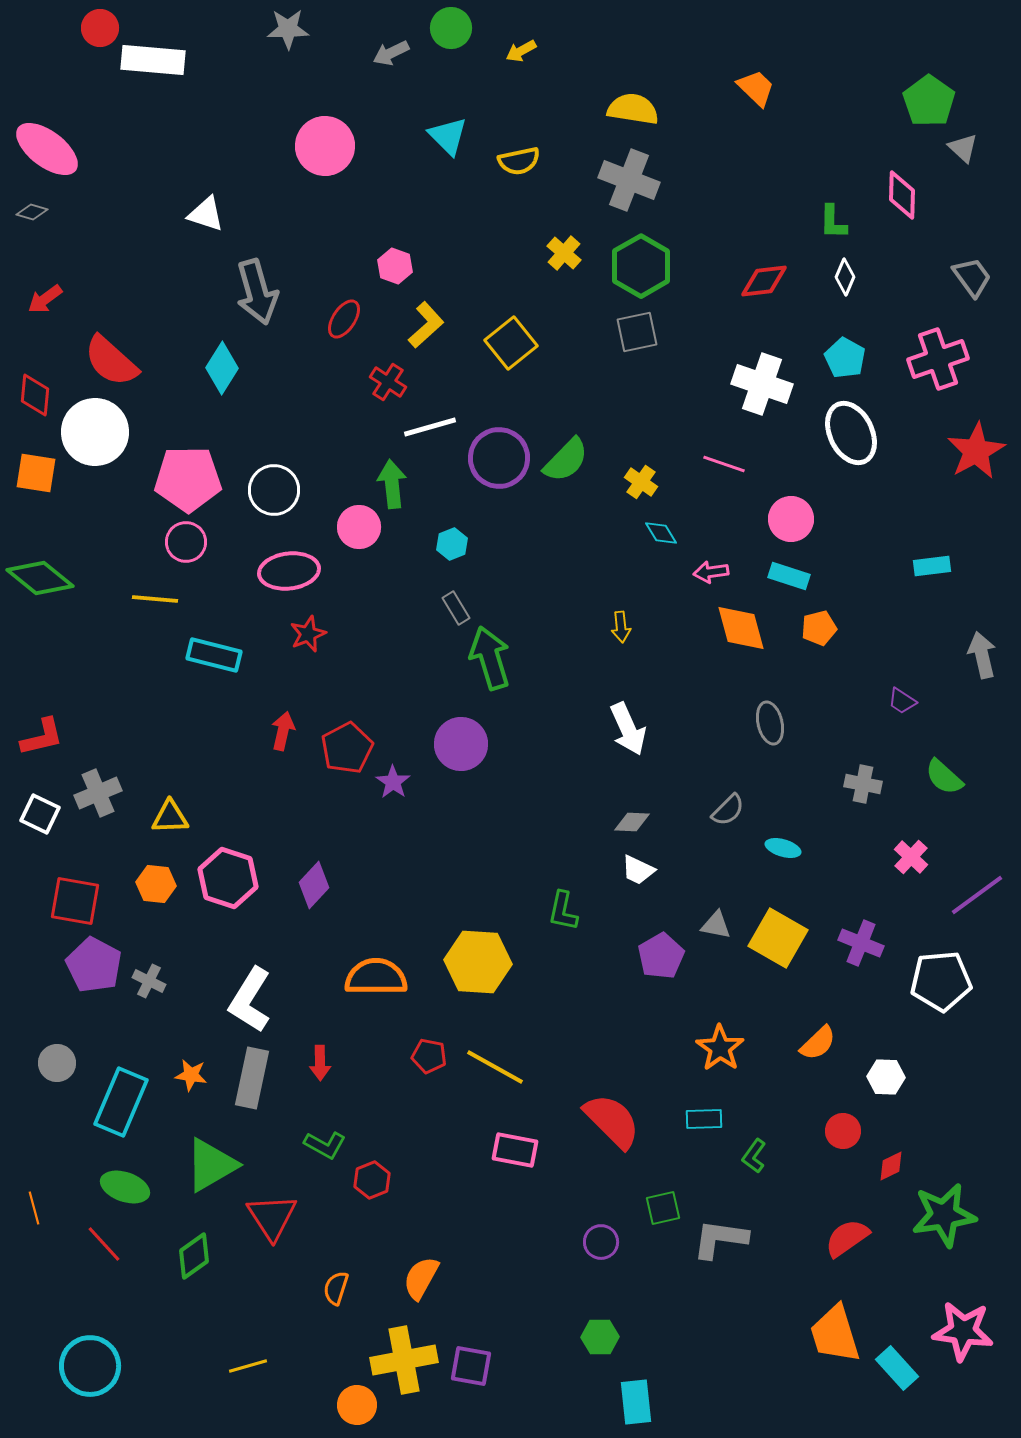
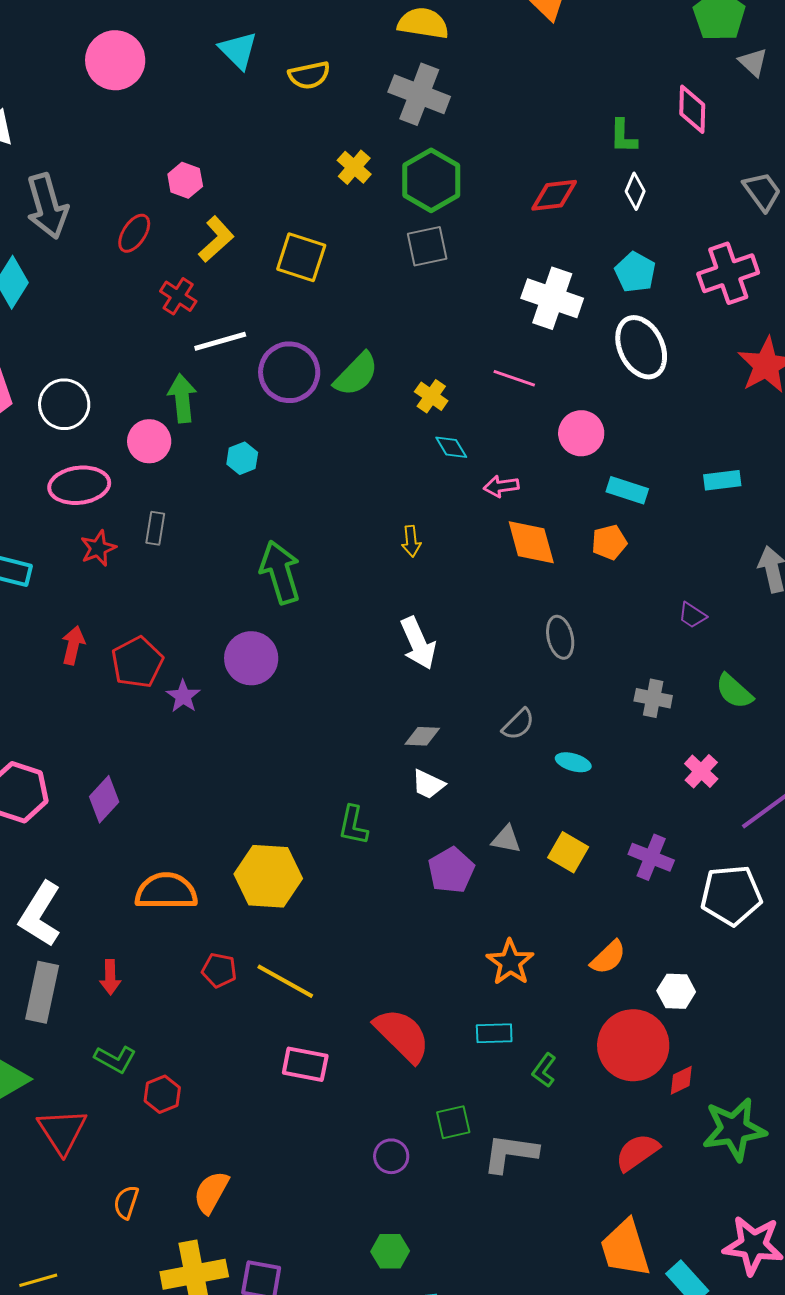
yellow square: (511, 343) -> (301, 257), turned -33
cyan rectangle: (789, 576) -> (627, 490), moved
gray rectangle: (456, 608) -> (155, 528), moved, turned 40
yellow square: (778, 938) -> (568, 852), size x0.7
red circle: (843, 1131) -> (633, 1045), size x2.0

